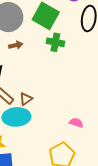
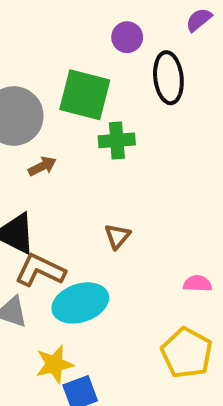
brown triangle: (26, 99) -> (117, 236), moved

